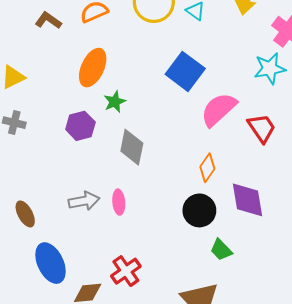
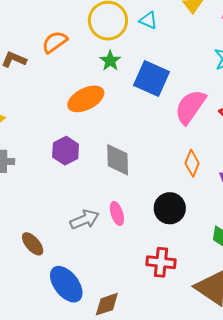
orange ellipse: (93, 68) -> (86, 99), moved, turned 51
green star: (115, 102) -> (110, 61), moved
black circle: (199, 210) -> (170, 208), moved
red cross: (126, 271) -> (161, 262), moved, turned -36

